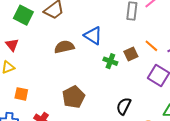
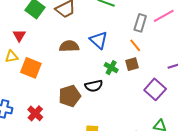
orange line: (151, 46) -> (135, 45), moved
orange square: (21, 94) -> (31, 68), moved, size x1.5
black semicircle: (124, 106) -> (94, 86), moved, turned -138

